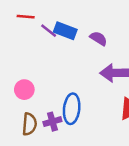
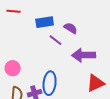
purple line: (49, 31) -> (56, 40), moved
blue rectangle: (65, 31) -> (45, 22), turned -30

